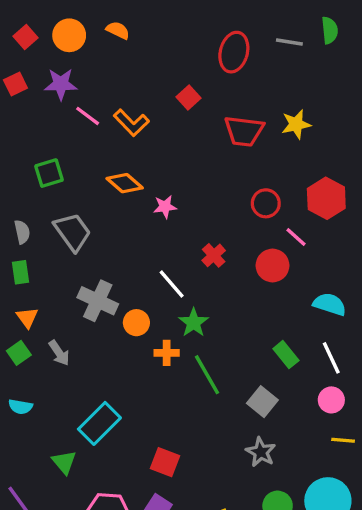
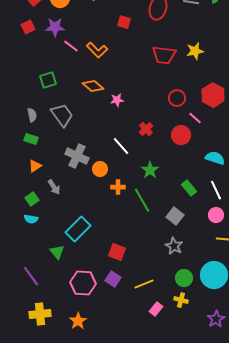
red square: (188, 97) -> (124, 22), moved, turned -32
green rectangle: (20, 272) -> (31, 139), turned -64
orange triangle: (27, 318) -> (35, 166), turned 32
green star: (194, 323) -> (150, 170), moved
green square: (19, 353) -> (32, 199), moved

